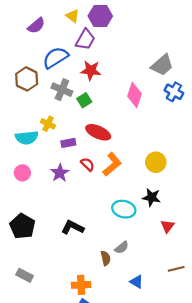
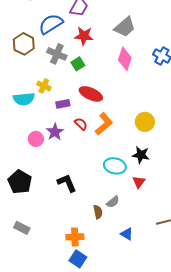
gray trapezoid: (162, 65) -> (125, 27), moved
pink circle: (22, 173) -> (36, 139), moved
red triangle: (168, 226) -> (139, 182), moved
black L-shape: (73, 227) -> (67, 183), turned 40

